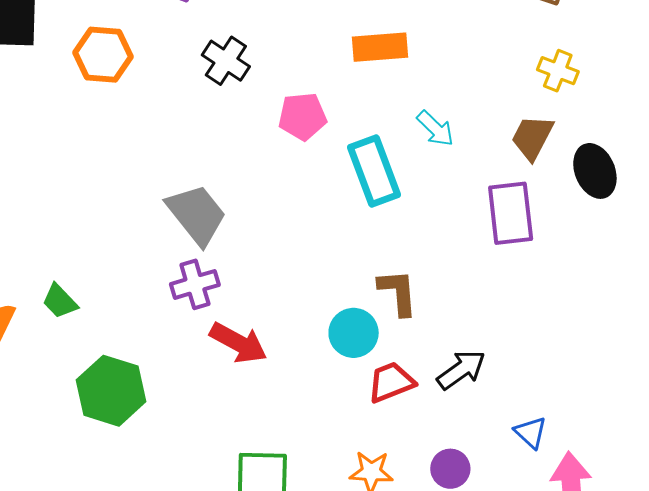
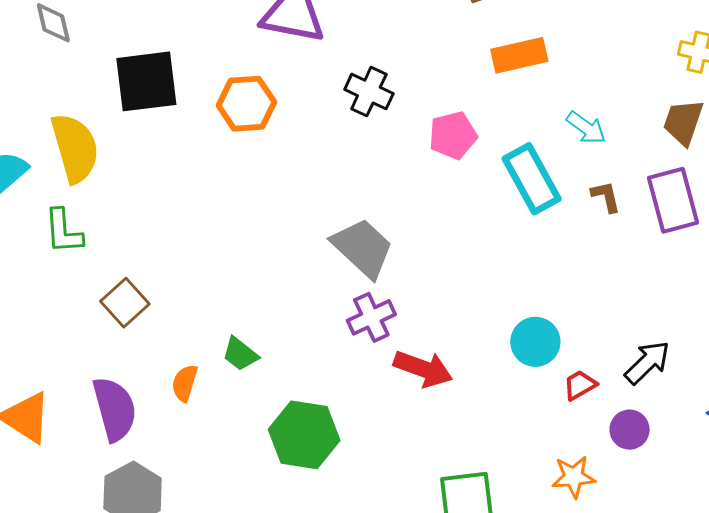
brown L-shape: (398, 292) -> (606, 197), moved, size x0.7
red trapezoid: (391, 382) -> (580, 385), size x0.7
purple circle: (450, 469) -> (630, 430), moved

